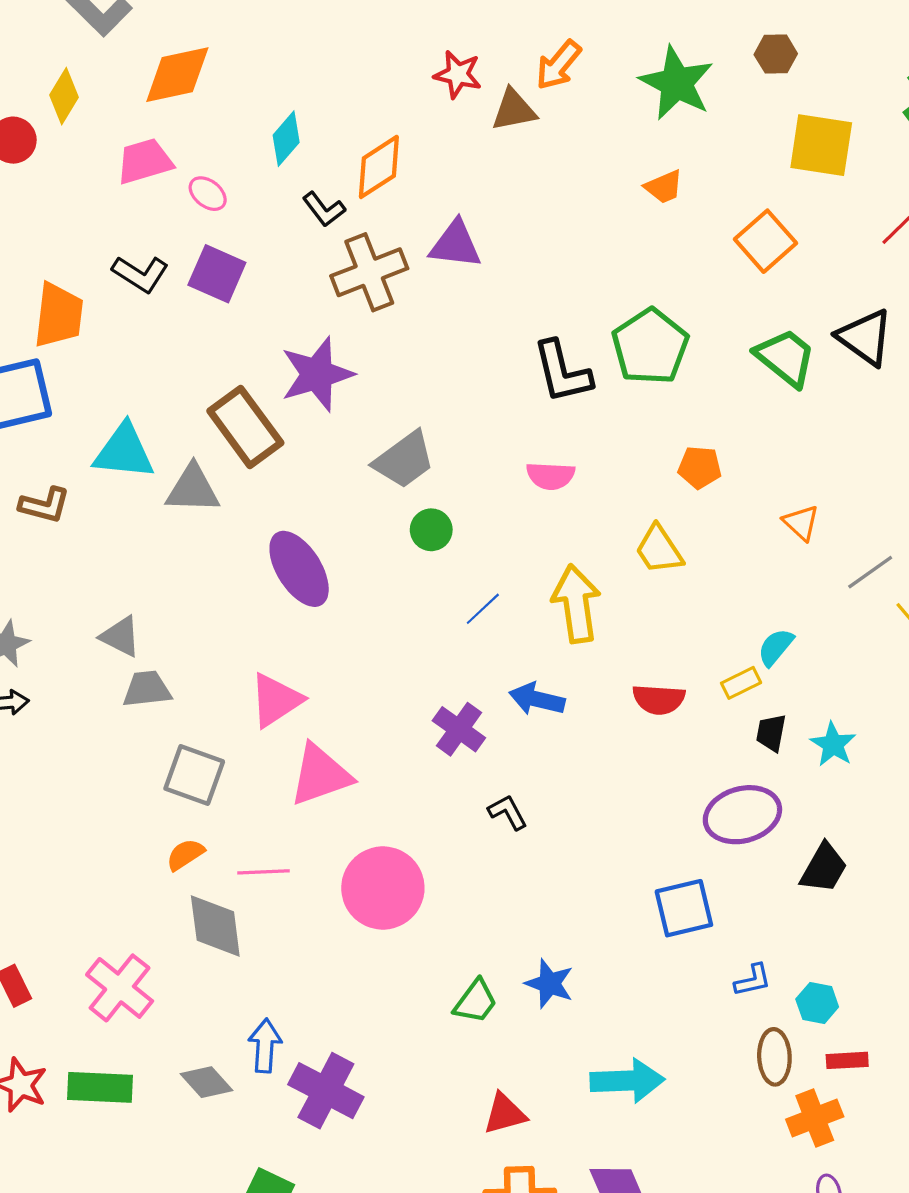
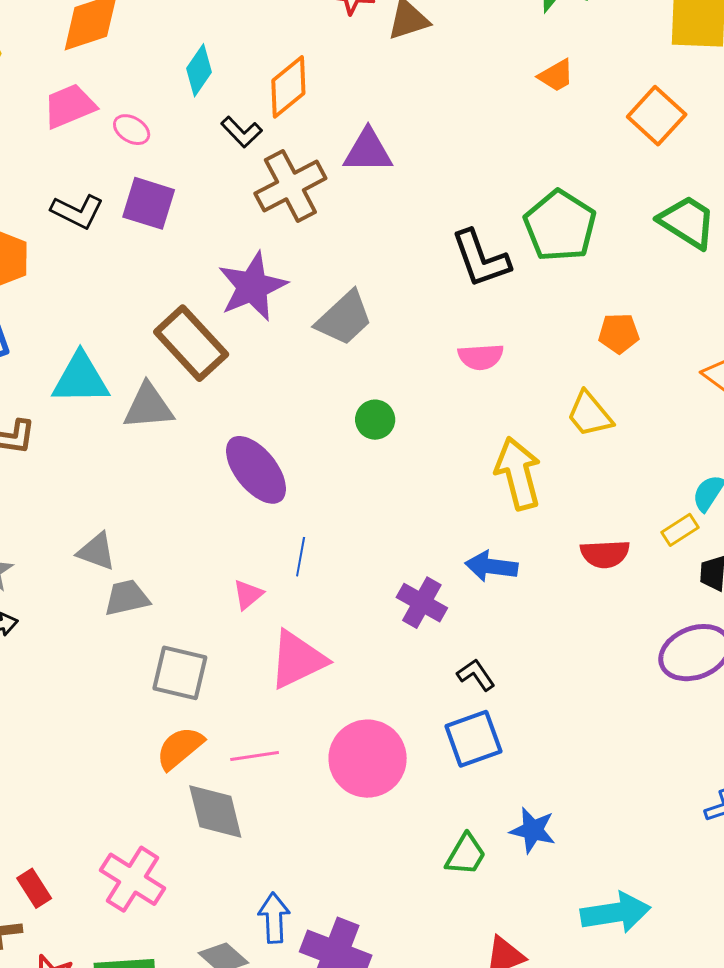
gray trapezoid: (404, 460) -> (344, 318), moved
blue line: (483, 609) -> (301, 557), moved, turned -30
pink triangle: (276, 700) -> (248, 595), size x0.6
orange semicircle: (185, 855) -> (180, 748), size x1.4
blue square: (684, 908) -> (473, 739), moved

